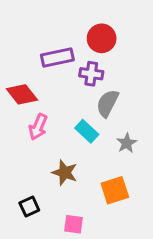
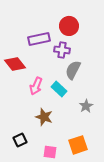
pink arrow: (38, 127) -> (36, 86), moved
gray star: (127, 143) -> (86, 106), moved
orange square: (115, 190) -> (78, 145), moved

